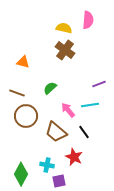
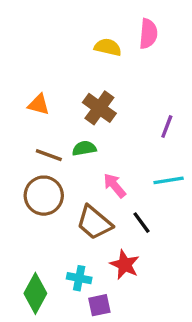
brown cross: (65, 50) -> (99, 108), moved
purple line: (99, 84) -> (167, 126), moved, turned -48
green semicircle: (50, 88) -> (84, 148), turned 32
brown line: (17, 93) -> (49, 155), moved
cyan line: (90, 105) -> (169, 180), moved

